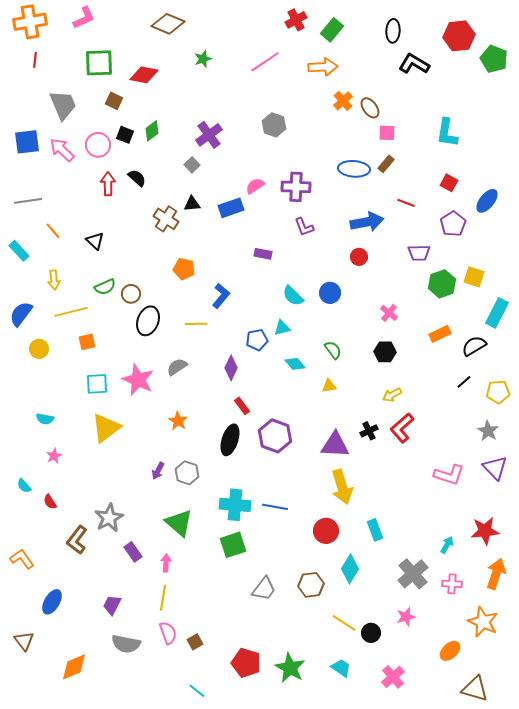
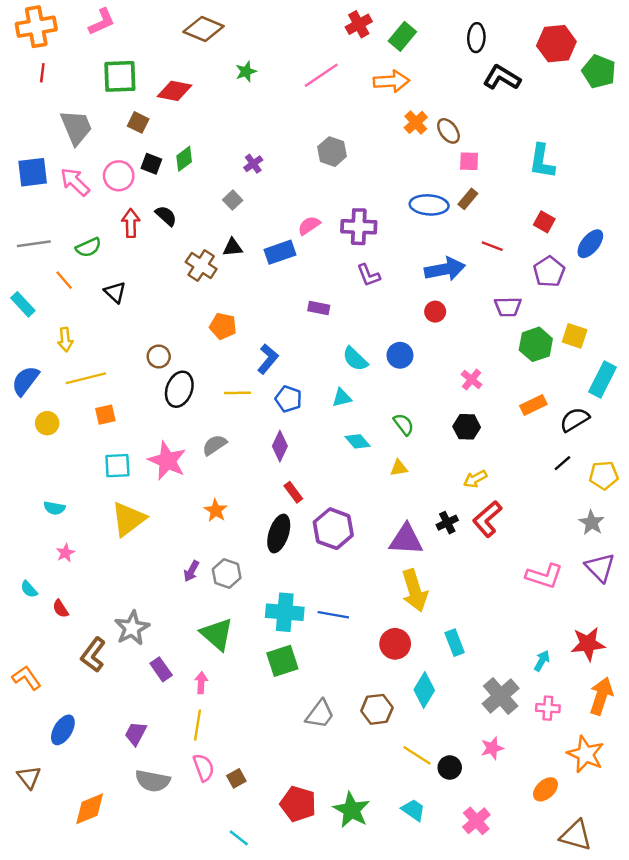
purple cross: (209, 135) -> (253, 164), size x0.6
green semicircle: (105, 287) -> (88, 247), moved
blue pentagon: (257, 340) -> (288, 399), moved, turned 30

